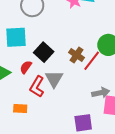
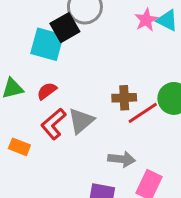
black square: (44, 52) -> (65, 28), moved
brown cross: (76, 55) -> (124, 98), turned 35
gray arrow: (101, 93) -> (122, 159), moved

